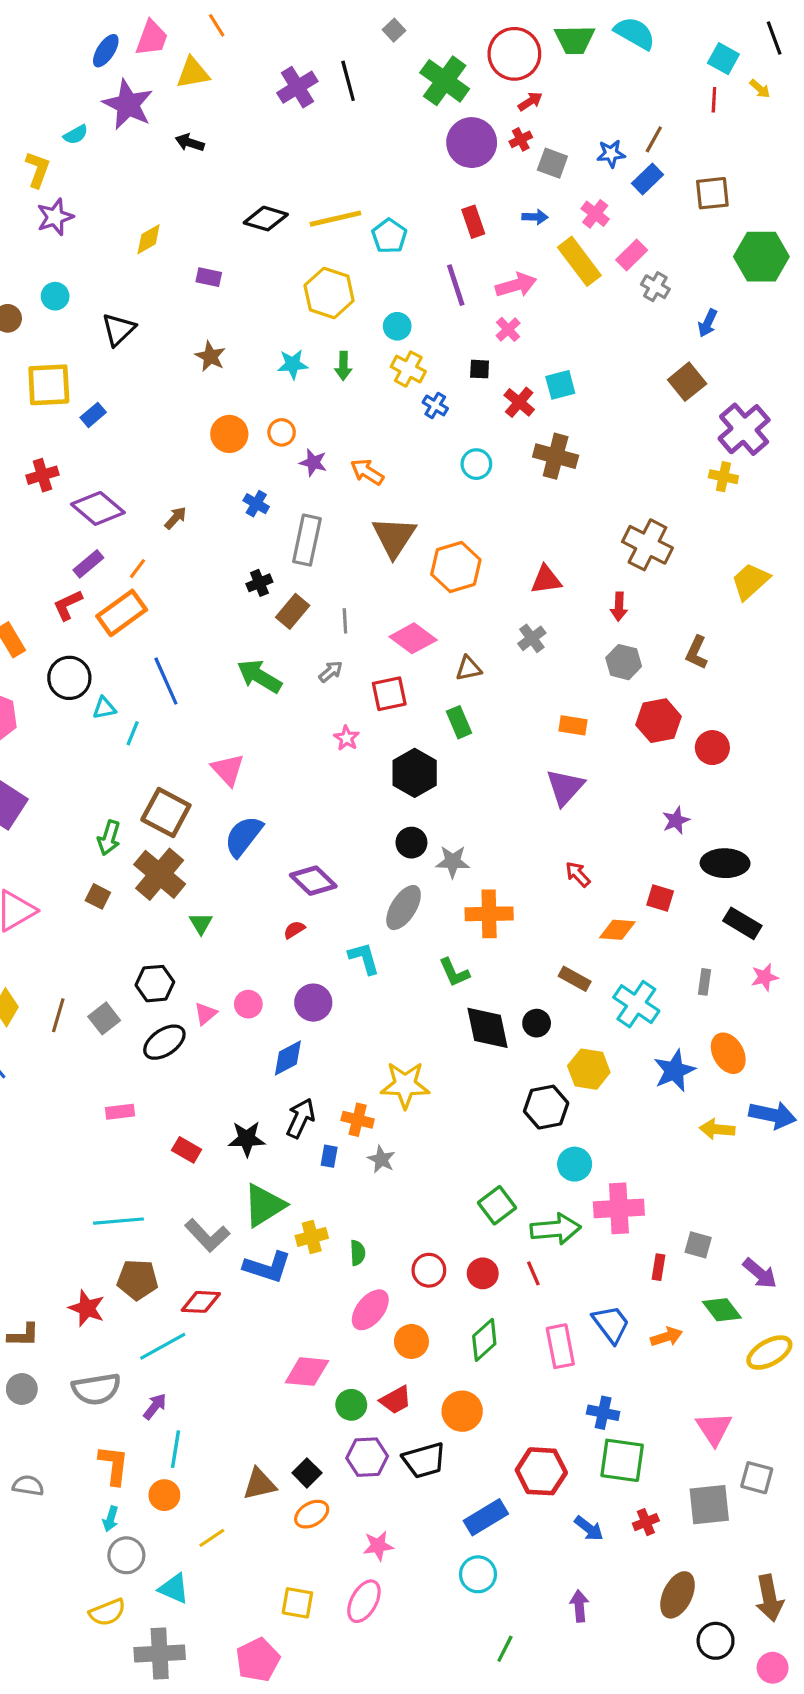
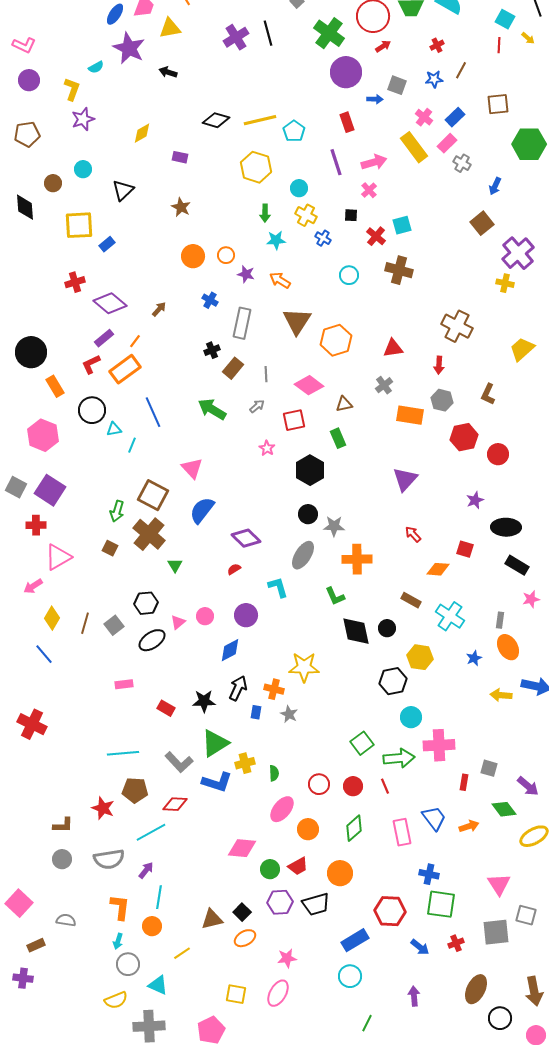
red cross: (521, 139) -> (437, 45), moved
blue rectangle: (647, 179) -> (455, 117), moved
blue arrow: (535, 217) -> (375, 99), moved
cyan star: (293, 364) -> (276, 240), moved
orange rectangle: (573, 725) -> (410, 415), moved, size x1.5
gray rectangle: (704, 982) -> (500, 620), moved
blue star: (674, 1071) -> (474, 658), size x0.6

